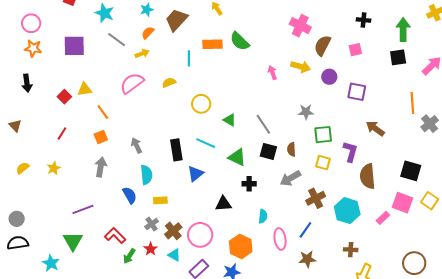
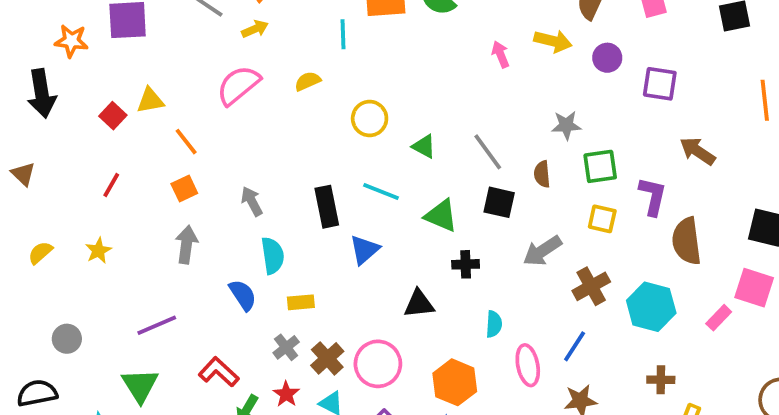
orange star: (33, 48) -> (71, 41), moved
black arrow: (27, 83) -> (42, 93), size x1.4
brown semicircle: (291, 149) -> (542, 174), moved
gray circle: (17, 219) -> (67, 339), moved

